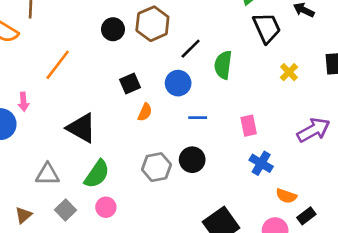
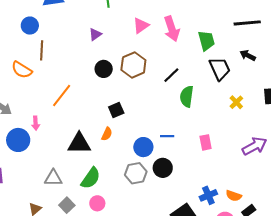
black line: (191, 49) -> (171, 75), moved
blue circle: (178, 83) -> (143, 147), moved
orange semicircle: (145, 112) -> (107, 134), moved
black triangle: (81, 128) -> (79, 143), turned -30
blue cross: (261, 163) -> (208, 195), moved, turned 36

